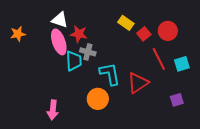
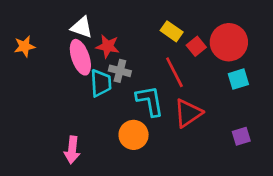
red circle: (168, 31) -> (229, 42), size x1.4
red line: (159, 59) -> (174, 72), moved
cyan square: (182, 64) -> (238, 79), moved

